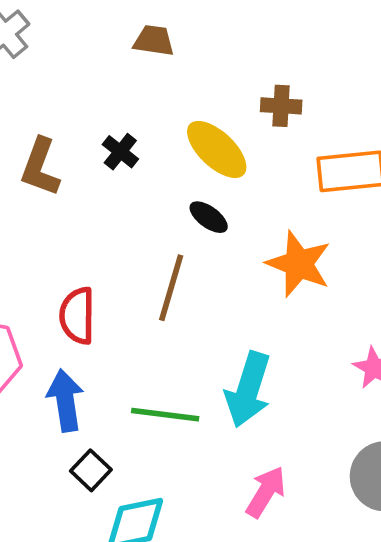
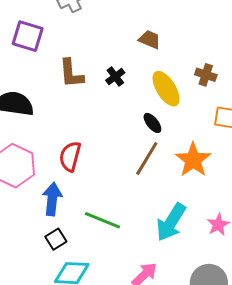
brown trapezoid: (154, 41) -> (150, 39), moved
brown L-shape: (40, 167) -> (71, 74), turned -40
brown line: (171, 288) -> (147, 159), moved
cyan arrow: (248, 390) -> (171, 222), moved

